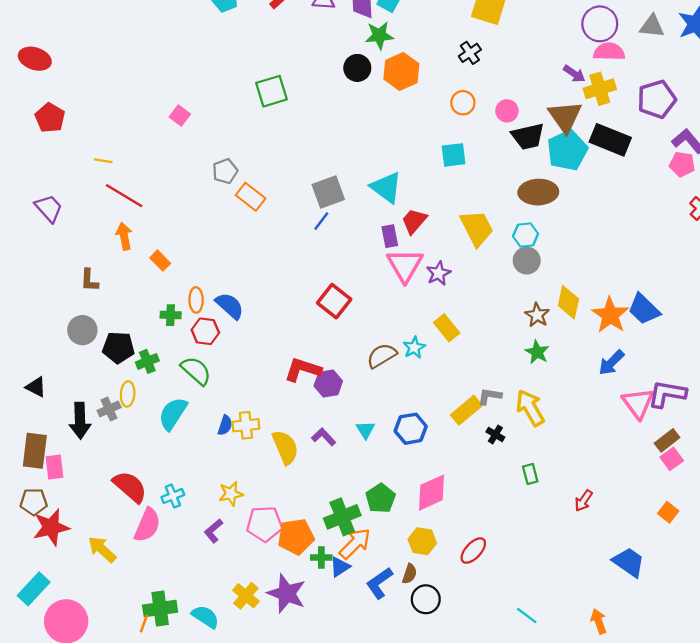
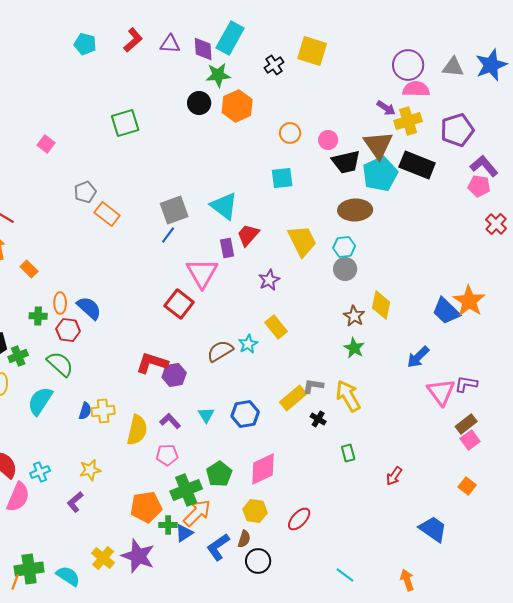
black cross: (470, 53) -> (274, 65), moved
pink triangle: (405, 265) -> (202, 273), moved
orange star: (610, 315) -> (469, 301), moved
purple L-shape: (667, 394) -> (466, 384), size x0.7
yellow semicircle: (285, 447) -> (137, 430), turned 36
pink pentagon: (265, 524) -> (167, 455), moved, size x0.7

